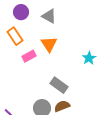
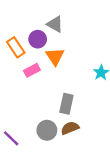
purple circle: (21, 12) -> (38, 39), moved
gray rectangle: (59, 85) -> (66, 104), turned 66

